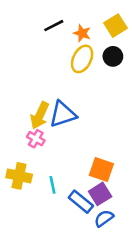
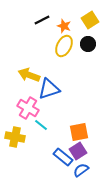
yellow arrow: (40, 116) -> (29, 75), moved, turned 85
pink cross: (36, 139) -> (28, 108), size x1.5
orange square: (101, 169) -> (79, 132), turned -30
cyan line: (53, 185) -> (41, 125), moved, turned -40

